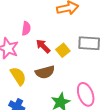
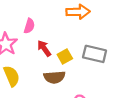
brown semicircle: (45, 72) -> (54, 77), moved

